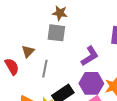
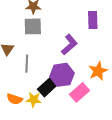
purple hexagon: (91, 83) -> (62, 75), moved

